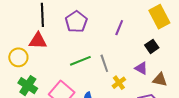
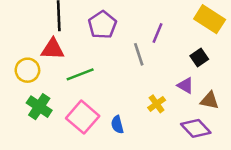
yellow rectangle: (159, 17) -> (210, 19), turned -30
green line: (80, 61) -> (80, 74), moved
gray line: (104, 63) -> (139, 54), moved

